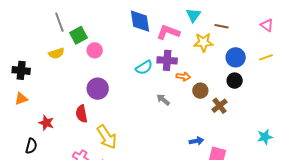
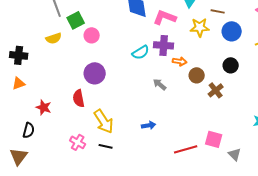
blue circle: (236, 57) -> (232, 31), moved
blue arrow: (196, 141) -> (149, 125), moved

